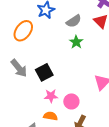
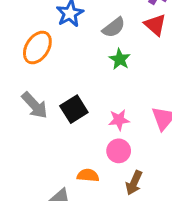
pink star: (51, 96) -> (119, 120), moved

